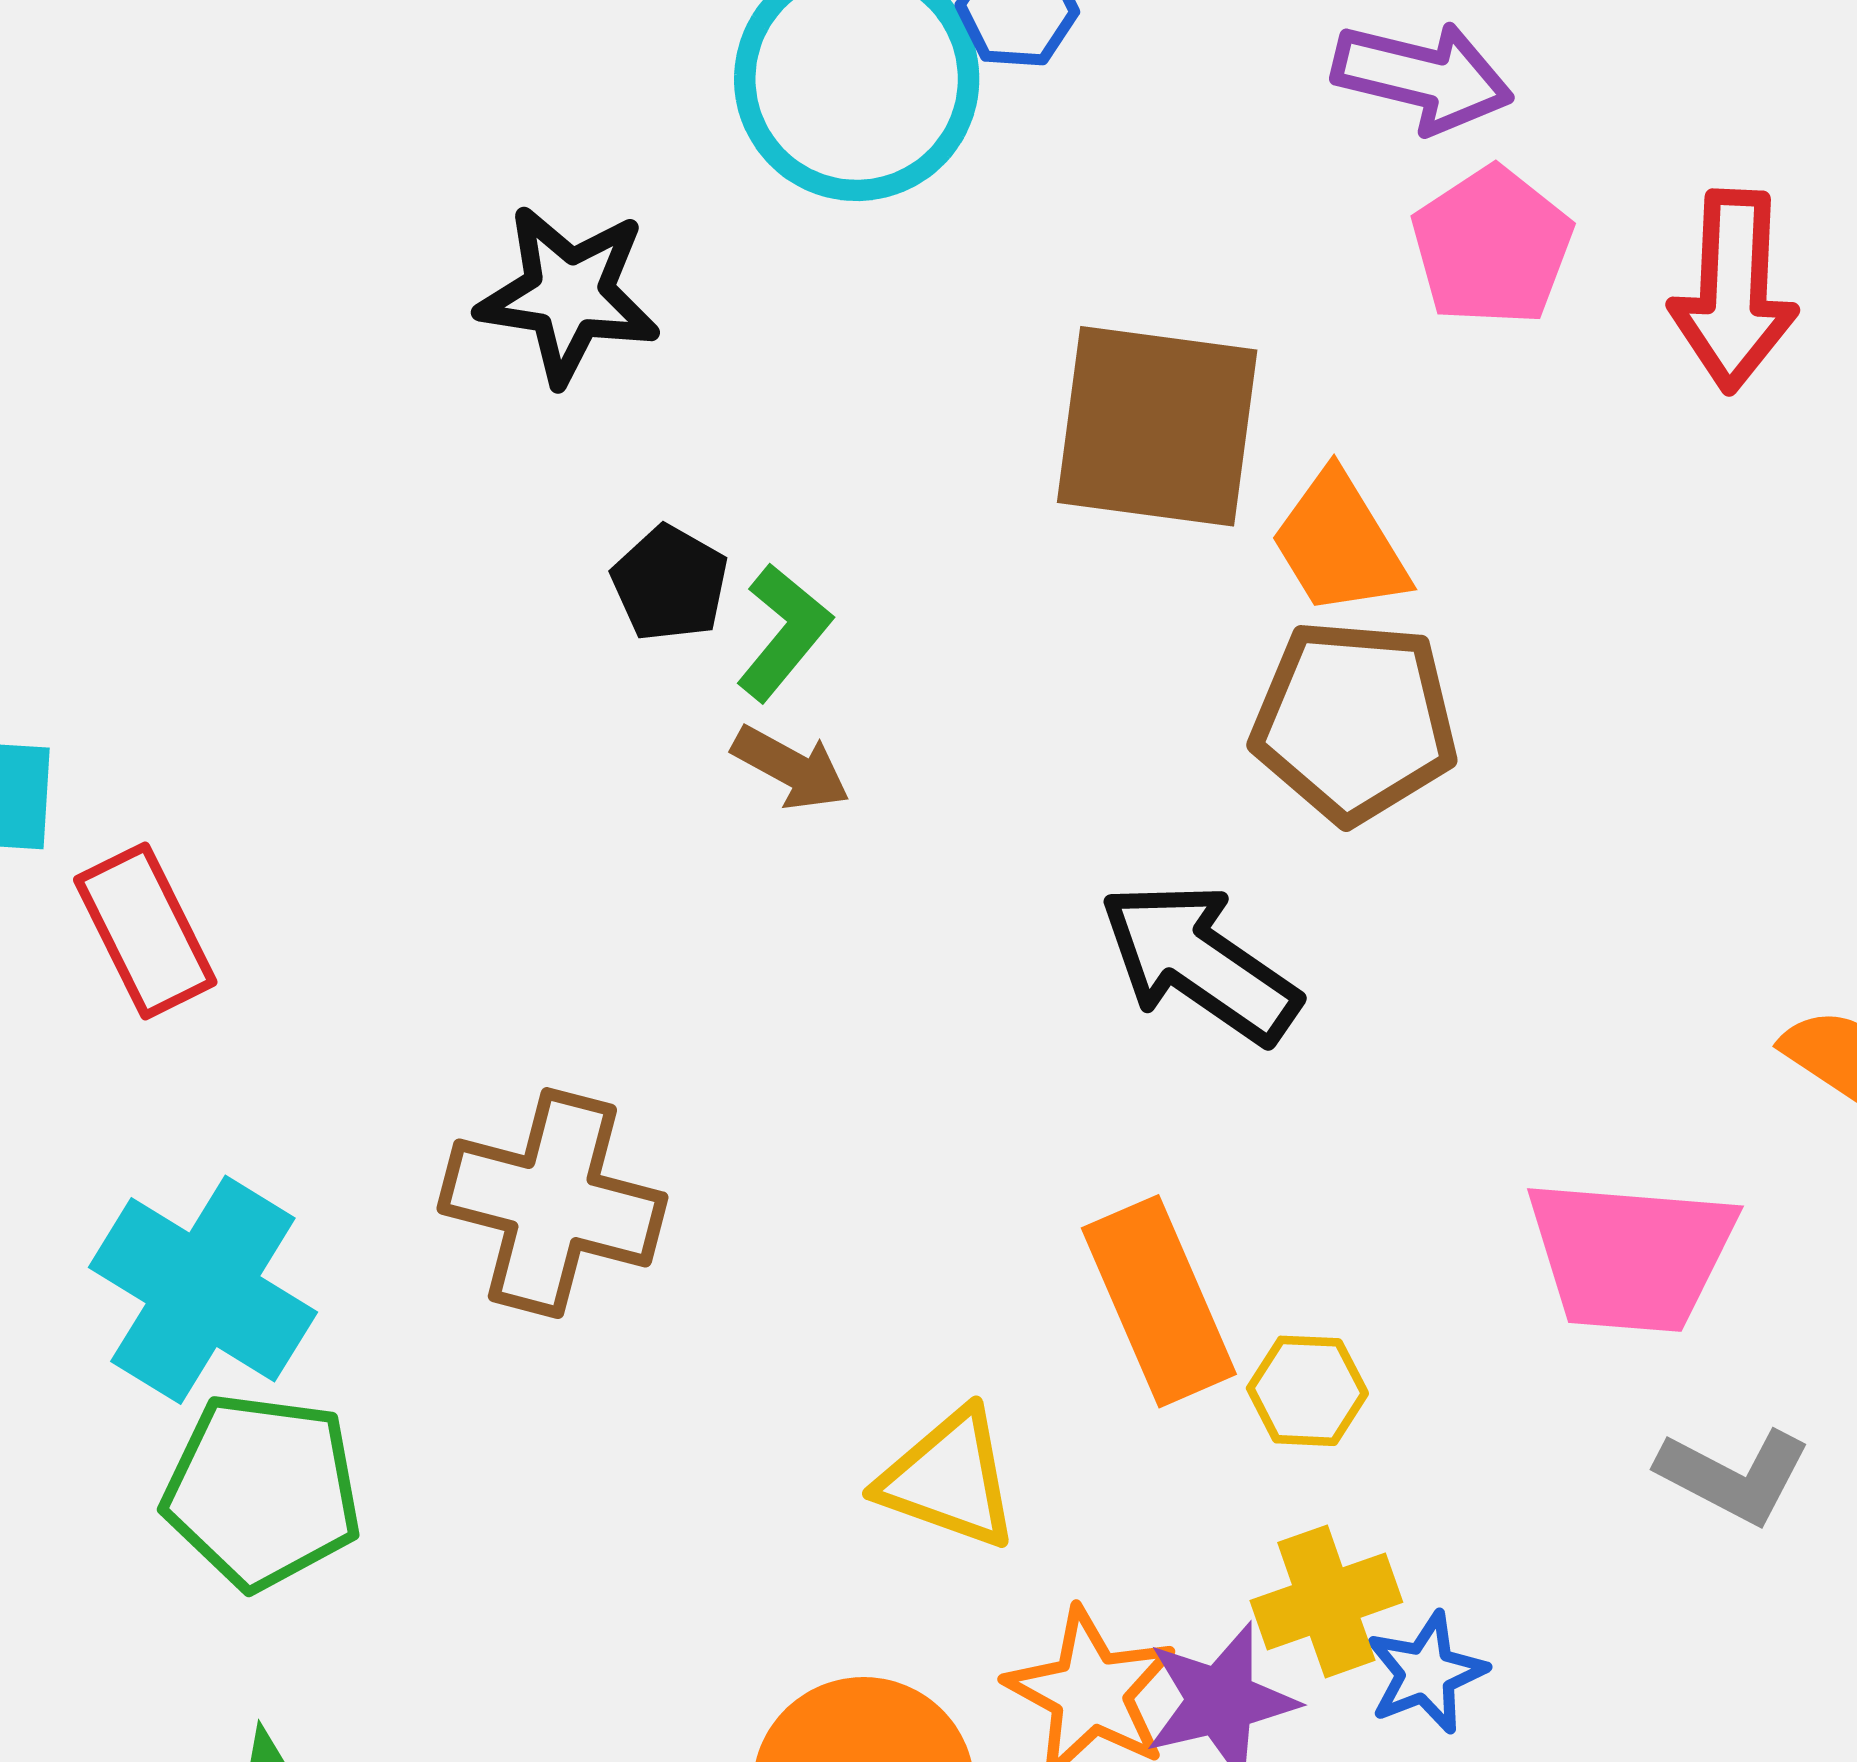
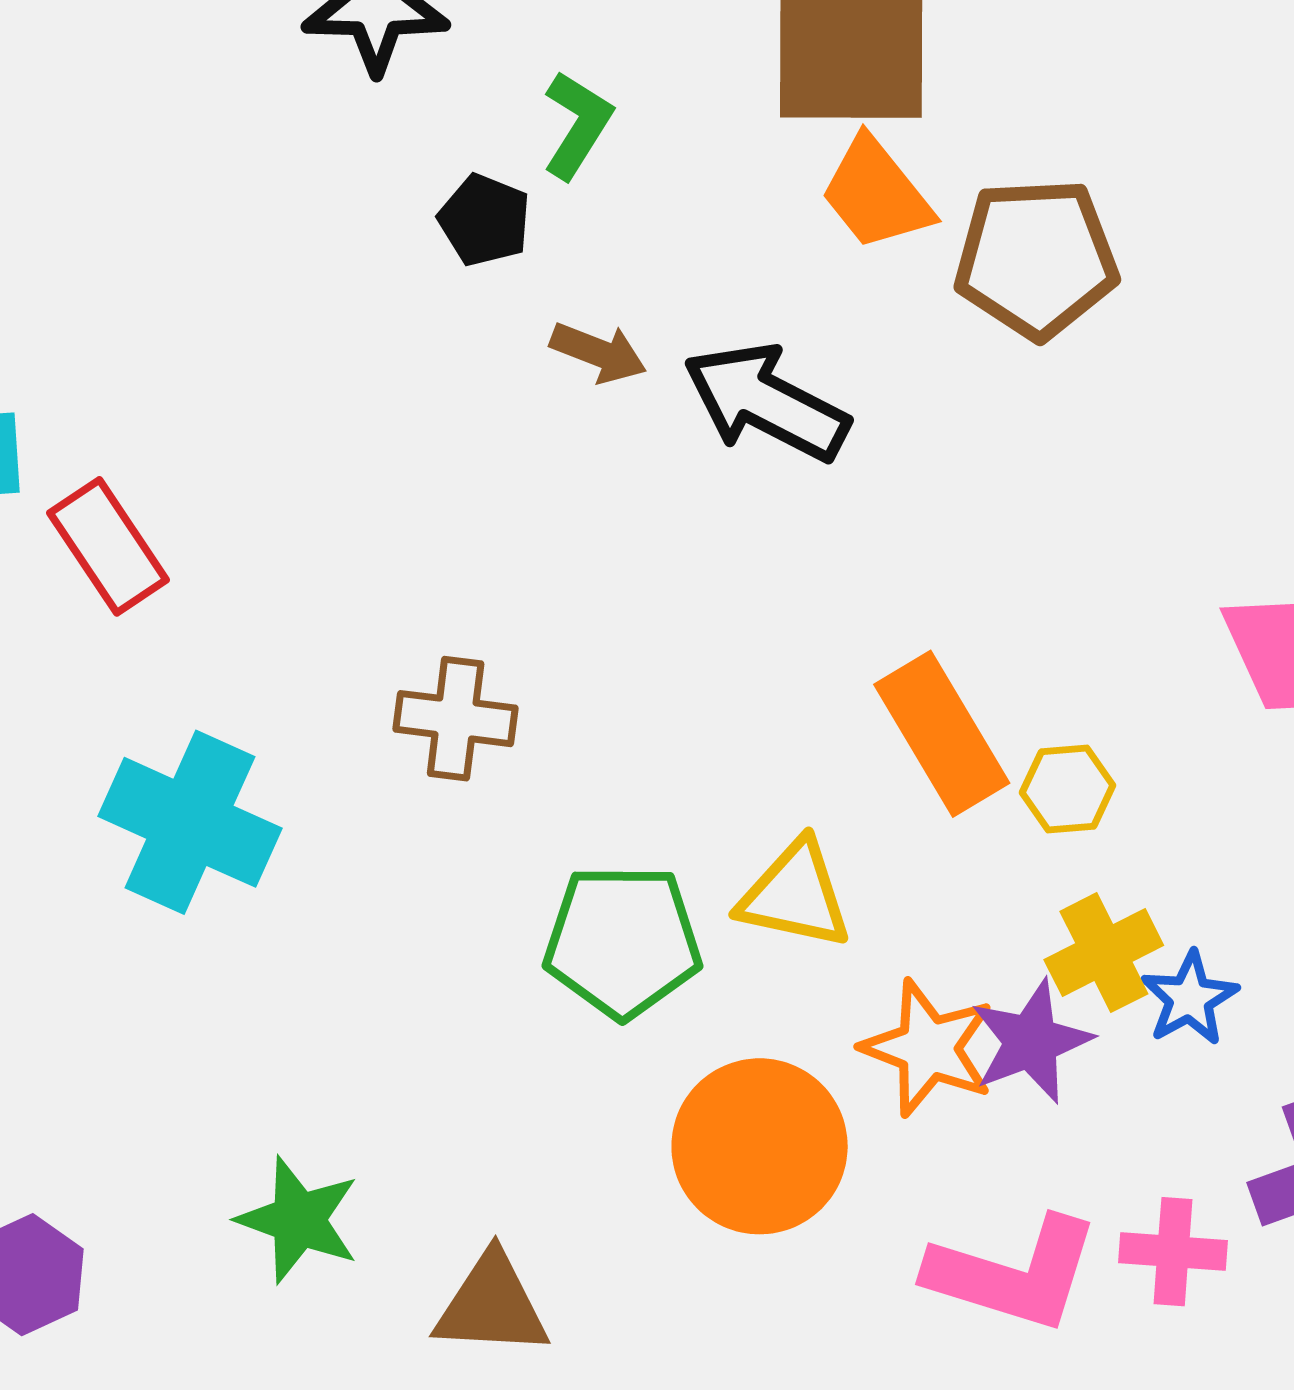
orange trapezoid: (1339, 544) -> (876, 194), moved
green L-shape: (784, 632) -> (577, 125), moved
black arrow: (1199, 963) -> (766, 402), moved
brown cross: (552, 1203) -> (456, 719), size x0.7
green pentagon: (262, 1491) -> (623, 941), moved

